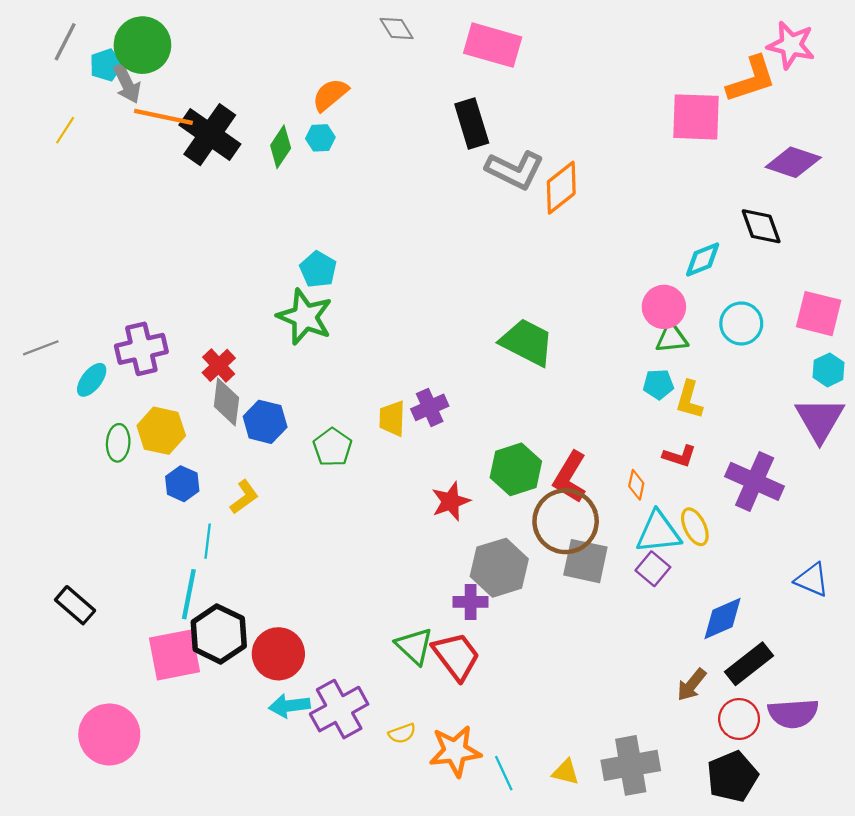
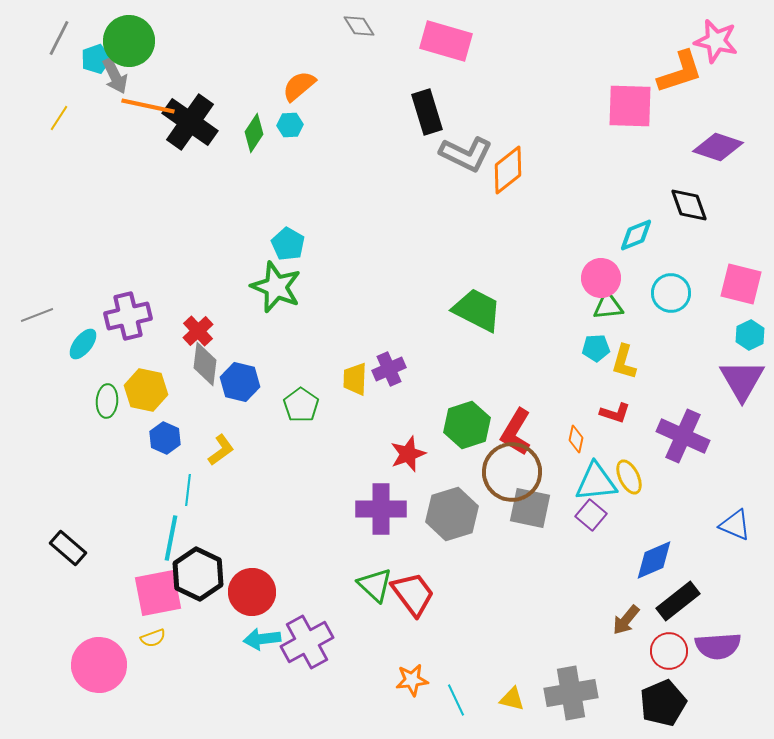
purple cross: (471, 602) -> (381, 509), moved, size x1.6
yellow semicircle: (402, 733) -> (153, 638), moved
orange star: (455, 751) -> (412, 680), size x0.7

